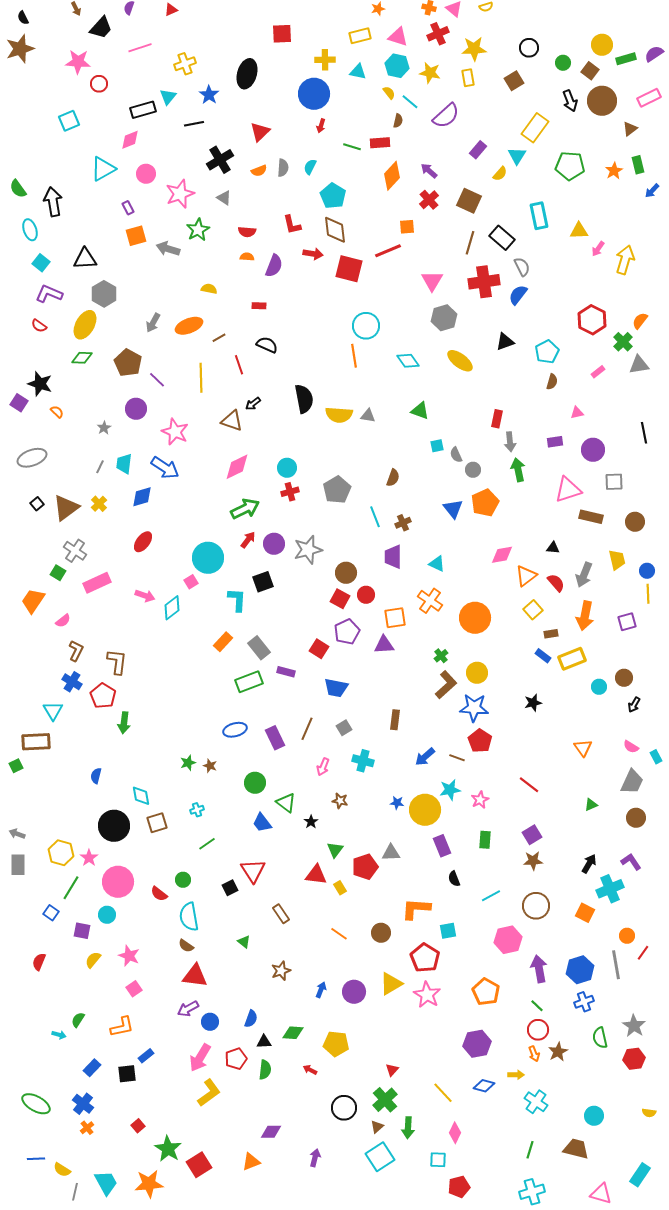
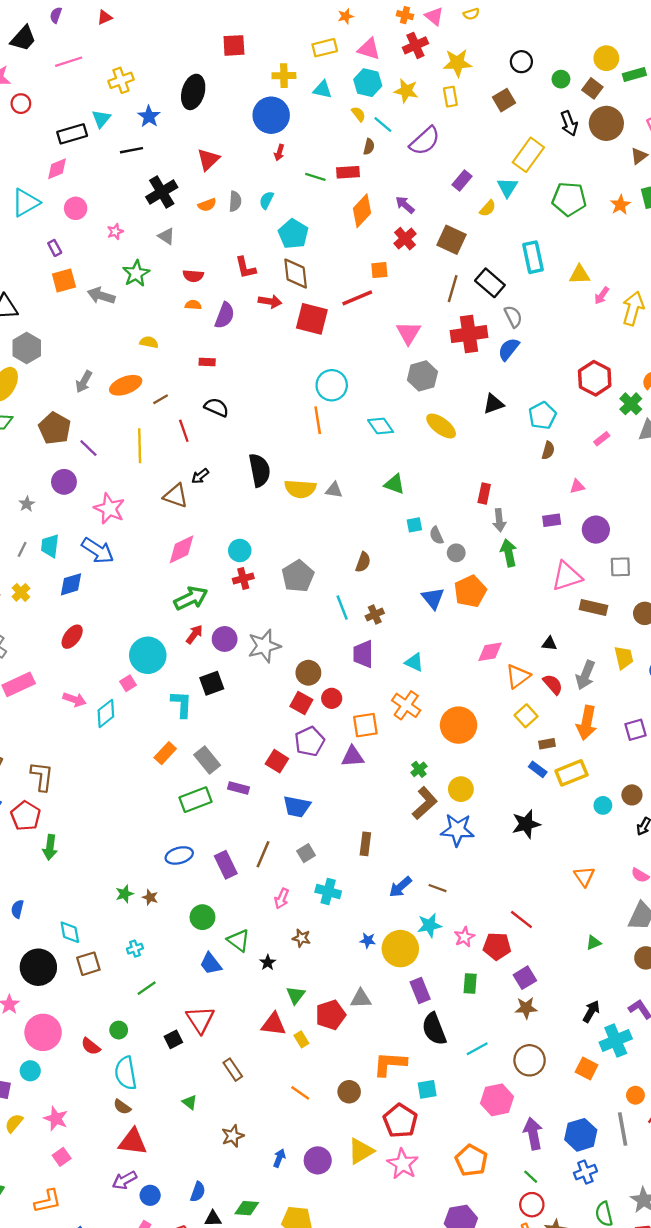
pink star: (180, 194) -> (115, 232), size x0.5
black star: (533, 703) -> (526, 824), size x1.4
red pentagon: (480, 741) -> (497, 946), moved, turned -30
black semicircle: (454, 879) -> (434, 1029), size x1.8

